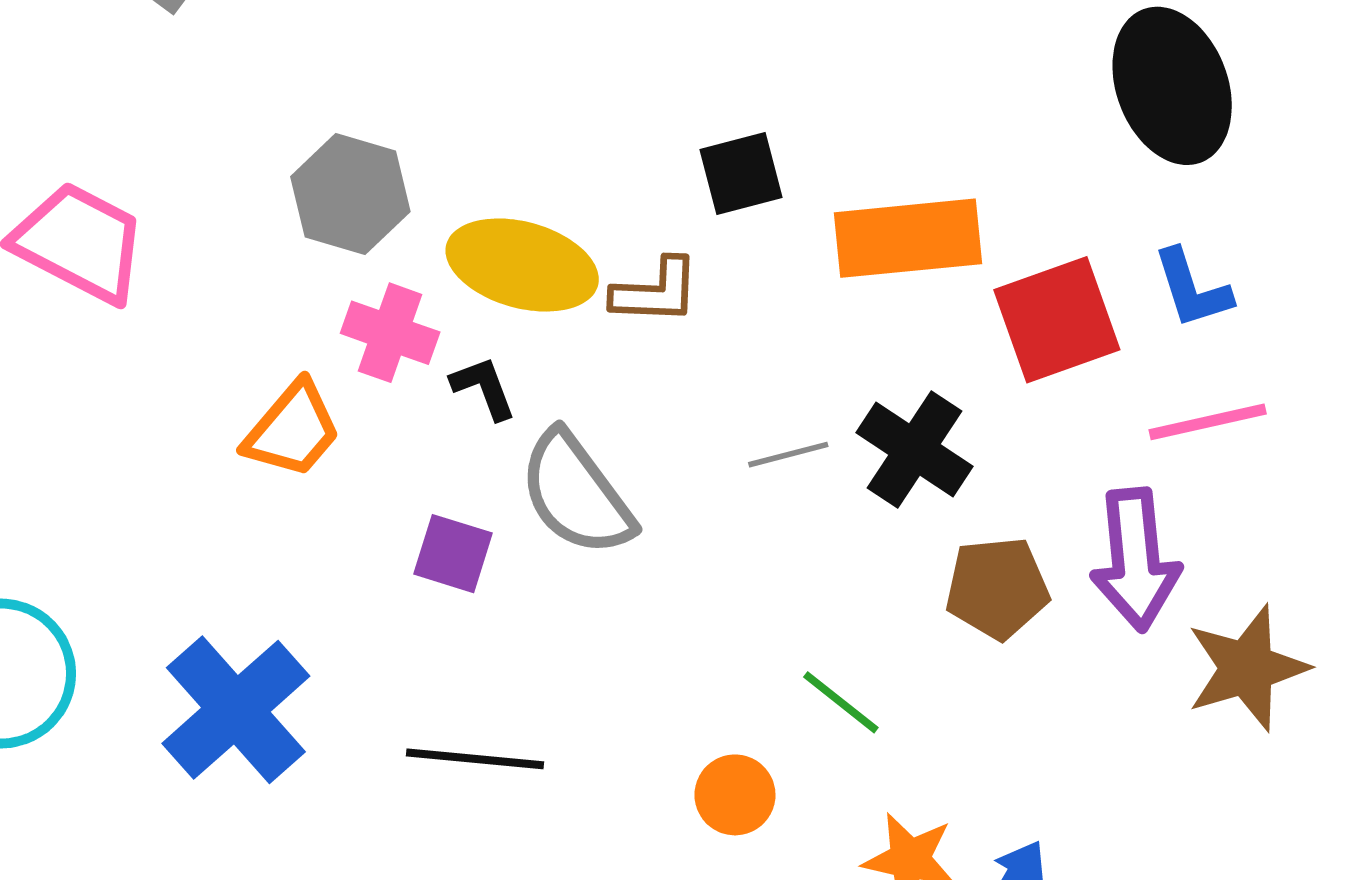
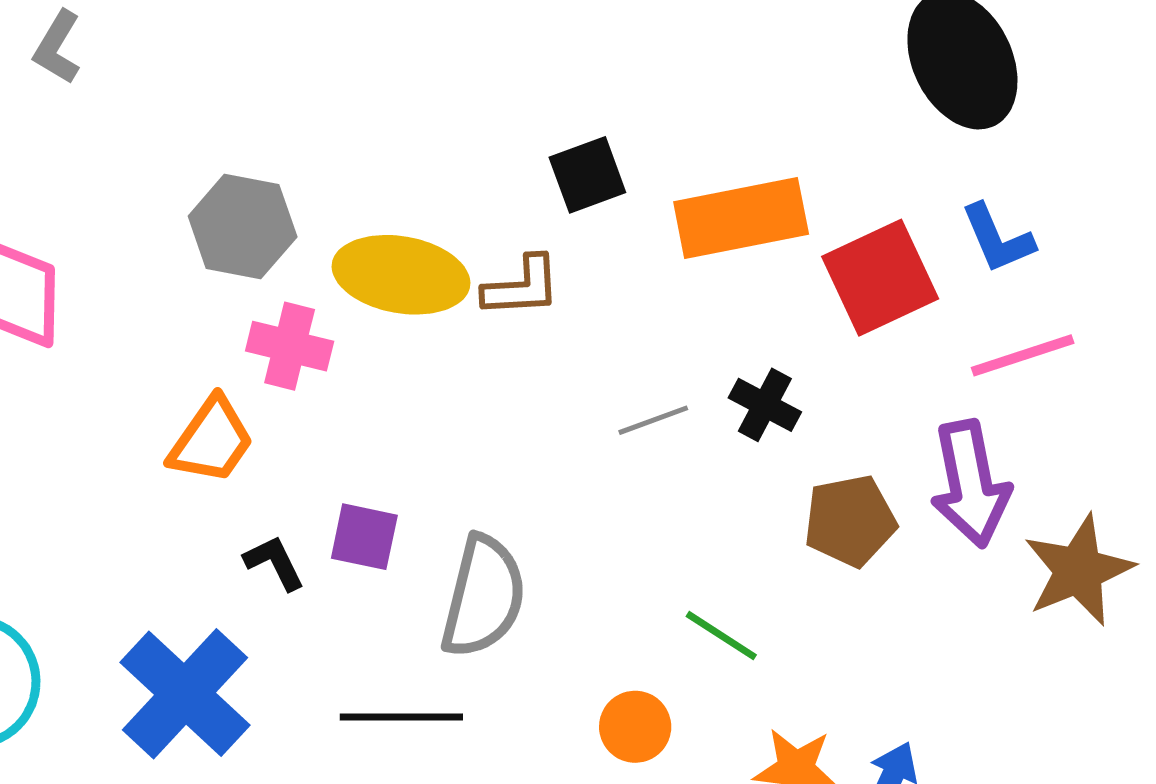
black L-shape: (484, 388) -> (274, 563), moved
black cross: (914, 449) -> (765, 405), size x0.7
gray semicircle: (576, 494) -> (483, 597), moved, turned -124

